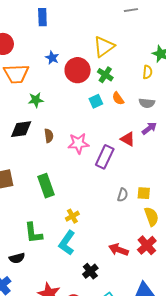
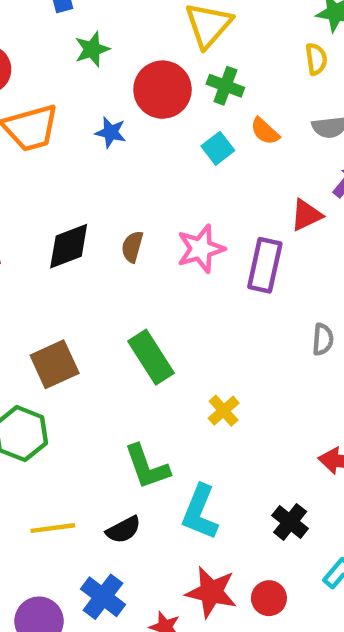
blue star: (52, 58) -> (111, 132), moved
green star: (36, 100) -> (92, 49), moved
brown semicircle: (49, 136) -> (132, 247), turned -144
red triangle: (128, 139) -> (306, 215), turned -42
cyan L-shape: (67, 243) -> (200, 512), moved

